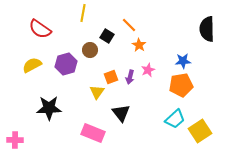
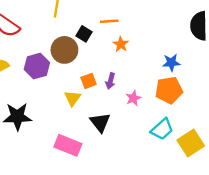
orange line: (129, 25) -> (109, 21), turned -49
brown circle: (90, 50) -> (64, 50), size x1.5
pink star: (148, 70) -> (133, 98), moved

